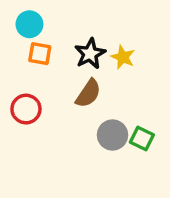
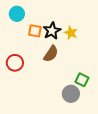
orange square: (40, 54) -> (35, 31), moved
gray circle: (113, 135) -> (71, 94), moved

